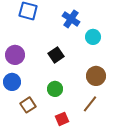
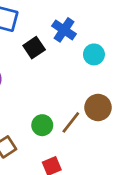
black square: (56, 55) -> (34, 48), moved
brown line: (90, 104) -> (71, 122), moved

